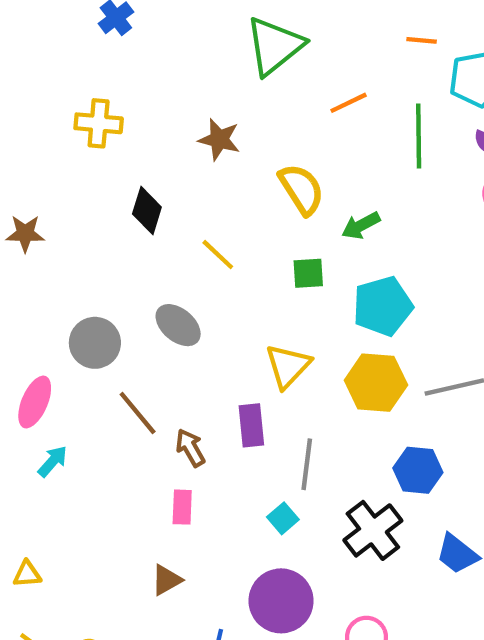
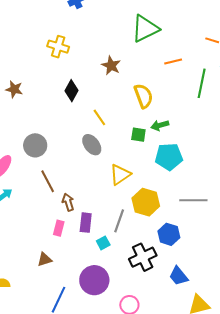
green arrow: (361, 225) -> (160, 125), moved
gray ellipse: (178, 325) -> (92, 145), moved
yellow hexagon: (376, 383) -> (146, 202), moved
purple rectangle: (251, 425) -> (86, 223), moved

